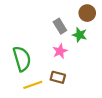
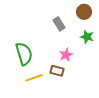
green star: (80, 35) -> (87, 37), moved
pink star: (60, 51) -> (66, 55), moved

